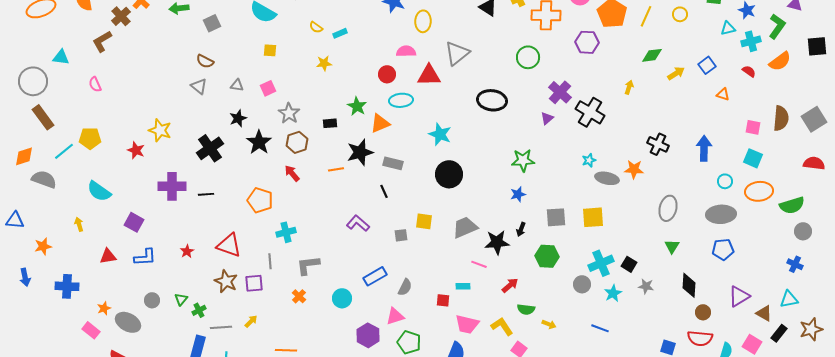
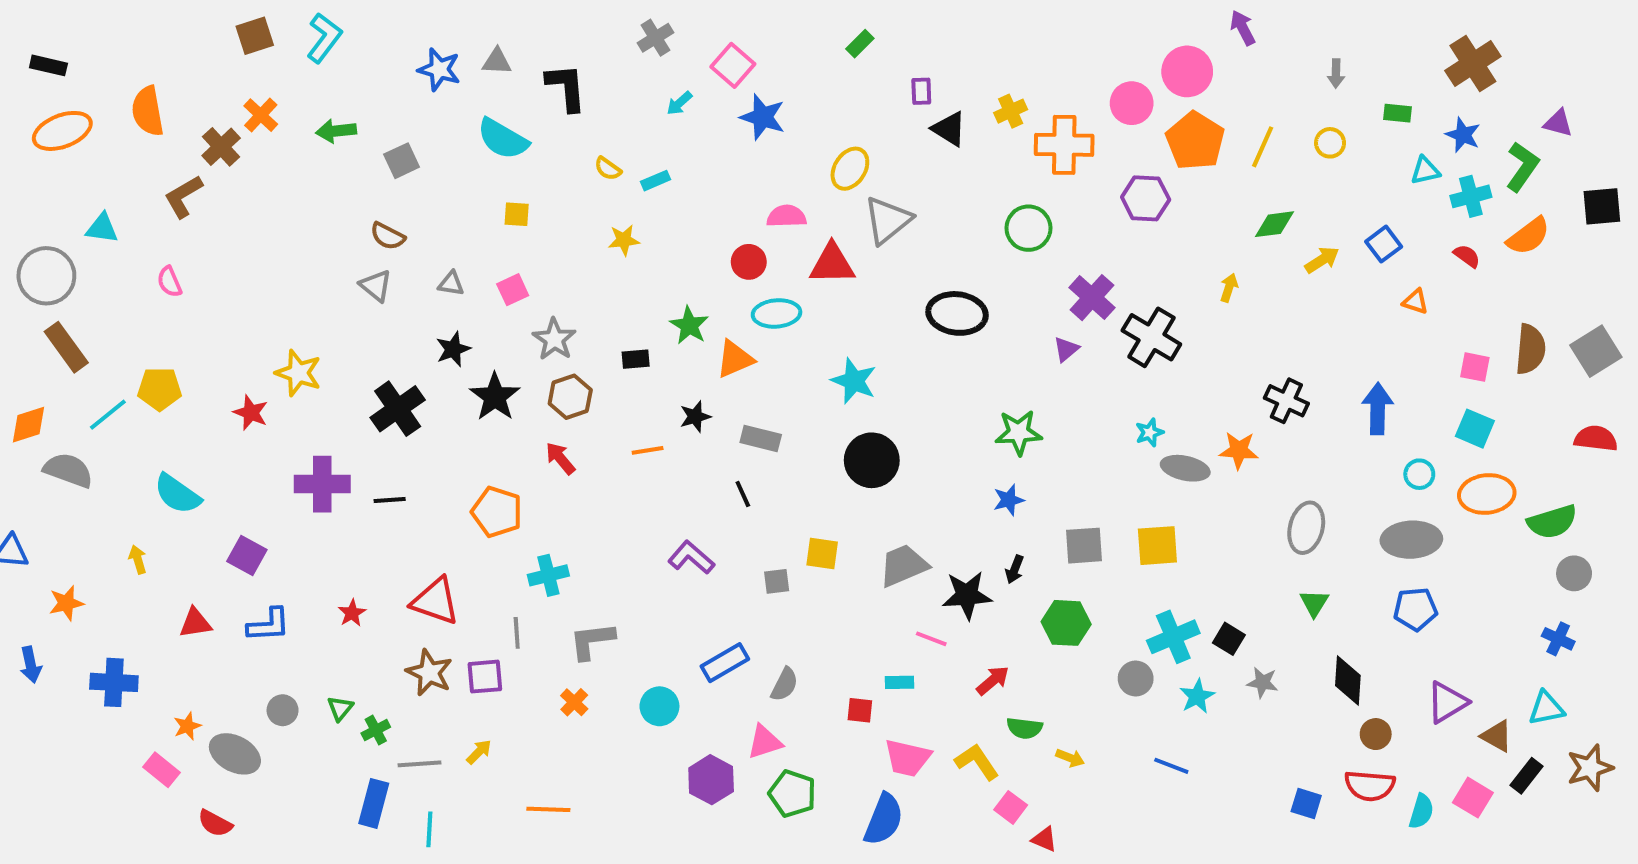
yellow ellipse: (423, 21) -> (850, 169), moved, turned 30
black star: (360, 152) -> (695, 417), size x0.6

